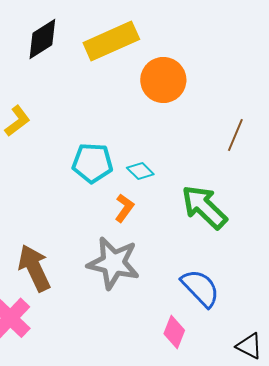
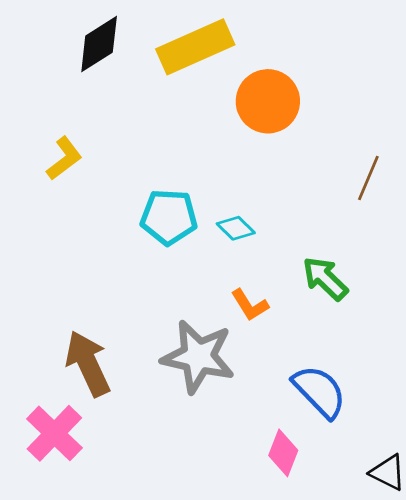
green arrow: (204, 207) -> (325, 278), size x0.7
orange L-shape: (124, 208) -> (250, 305), moved, turned 112

